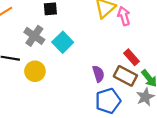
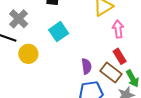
pink arrow: (124, 16) -> (118, 29), moved
gray cross: (34, 36) -> (19, 19), moved

